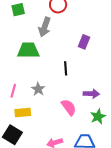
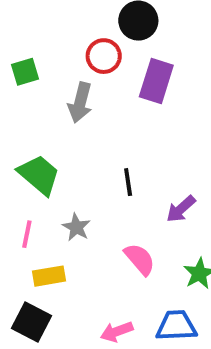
purple rectangle: (84, 42) -> (156, 81), moved, size x1.5
green trapezoid: (28, 50) -> (39, 175), moved, turned 45
purple arrow: (91, 94) -> (181, 209), moved, turned 140

